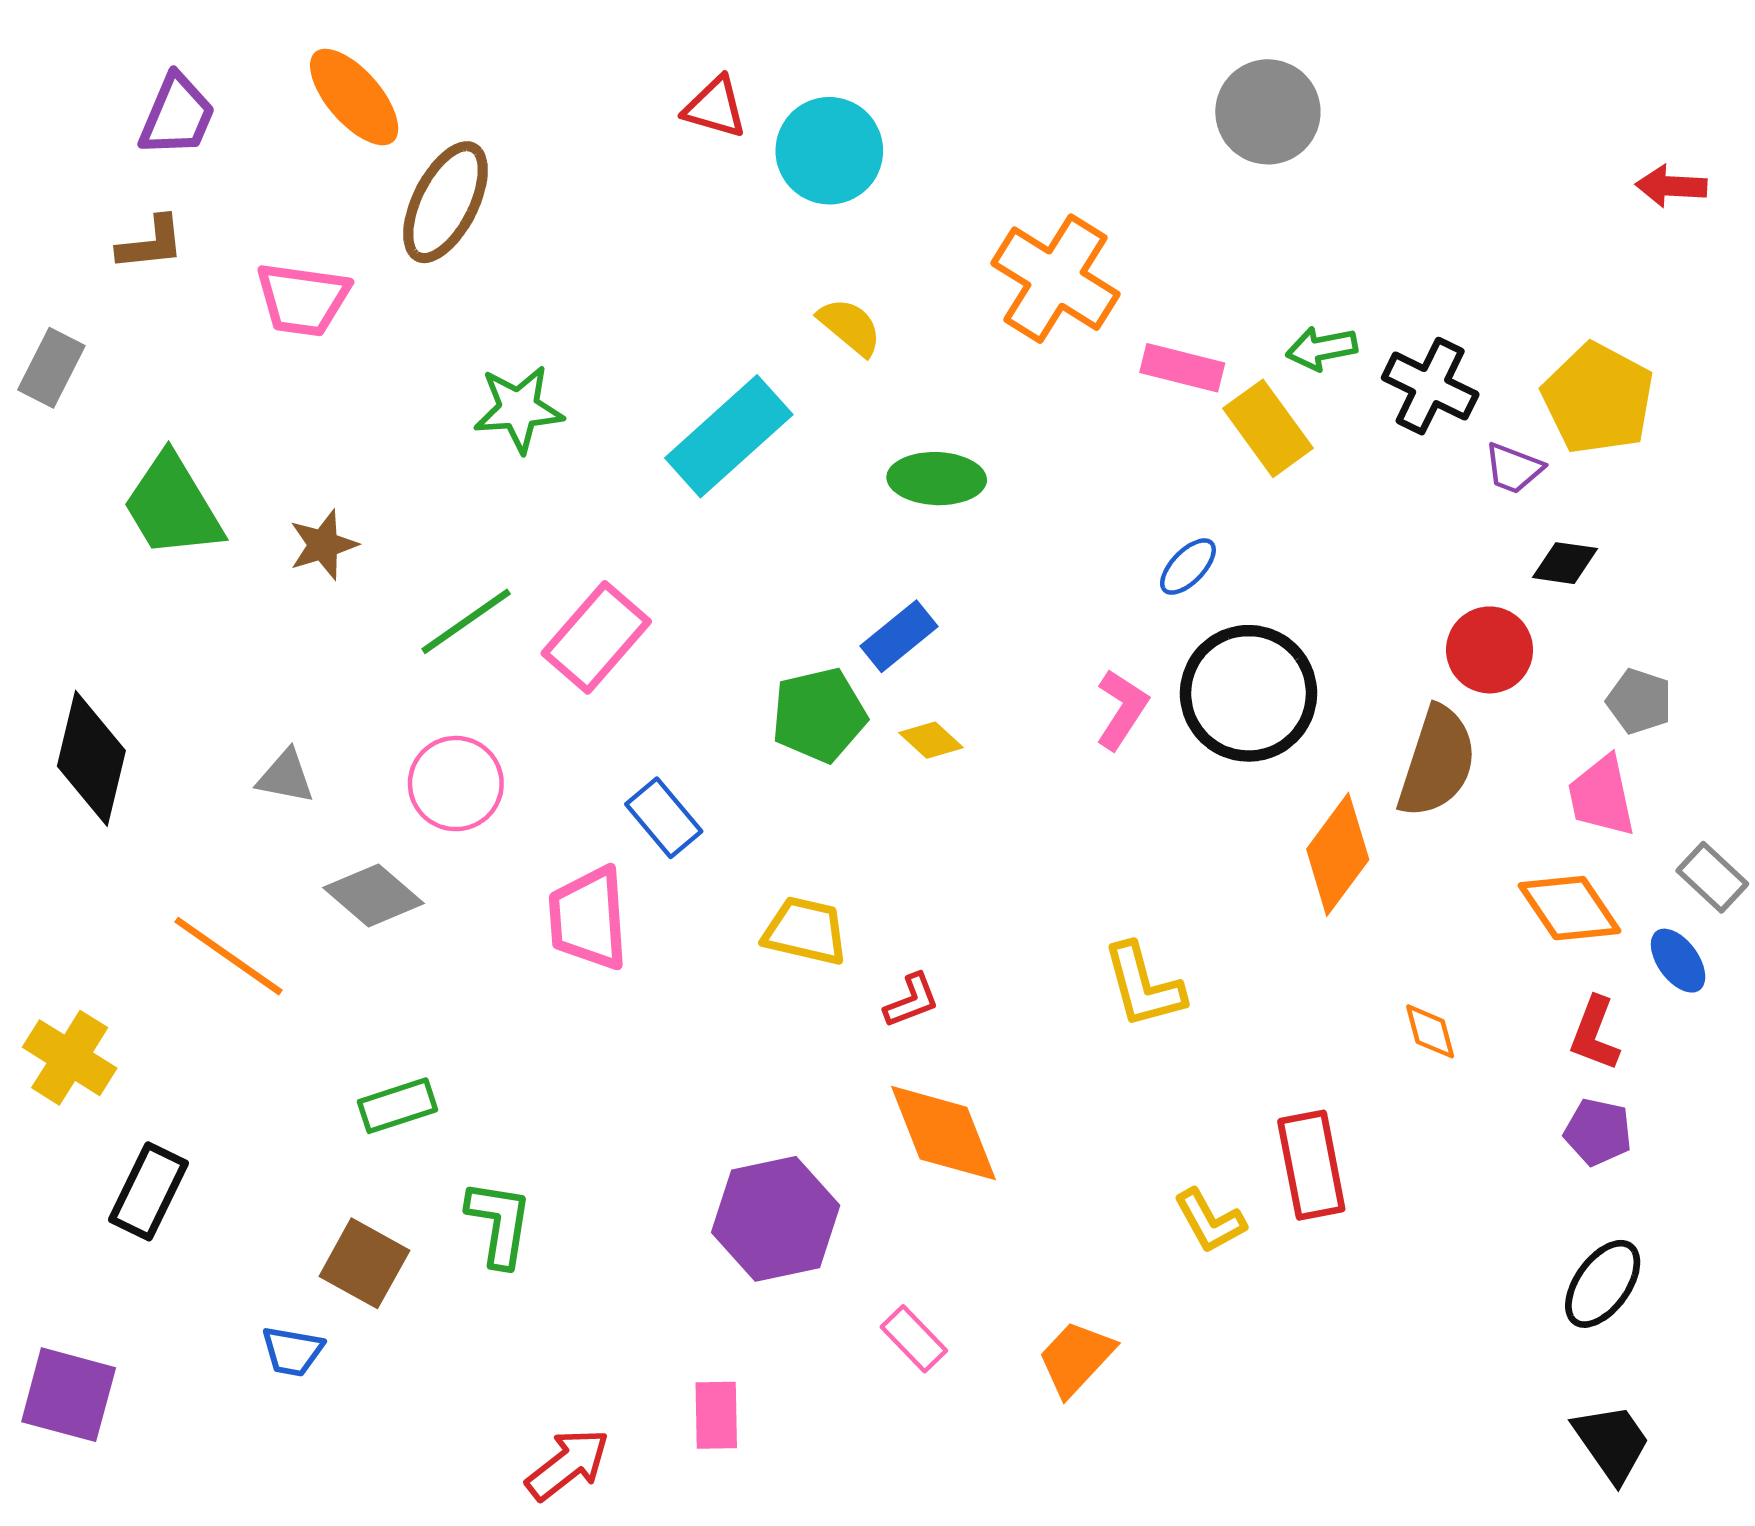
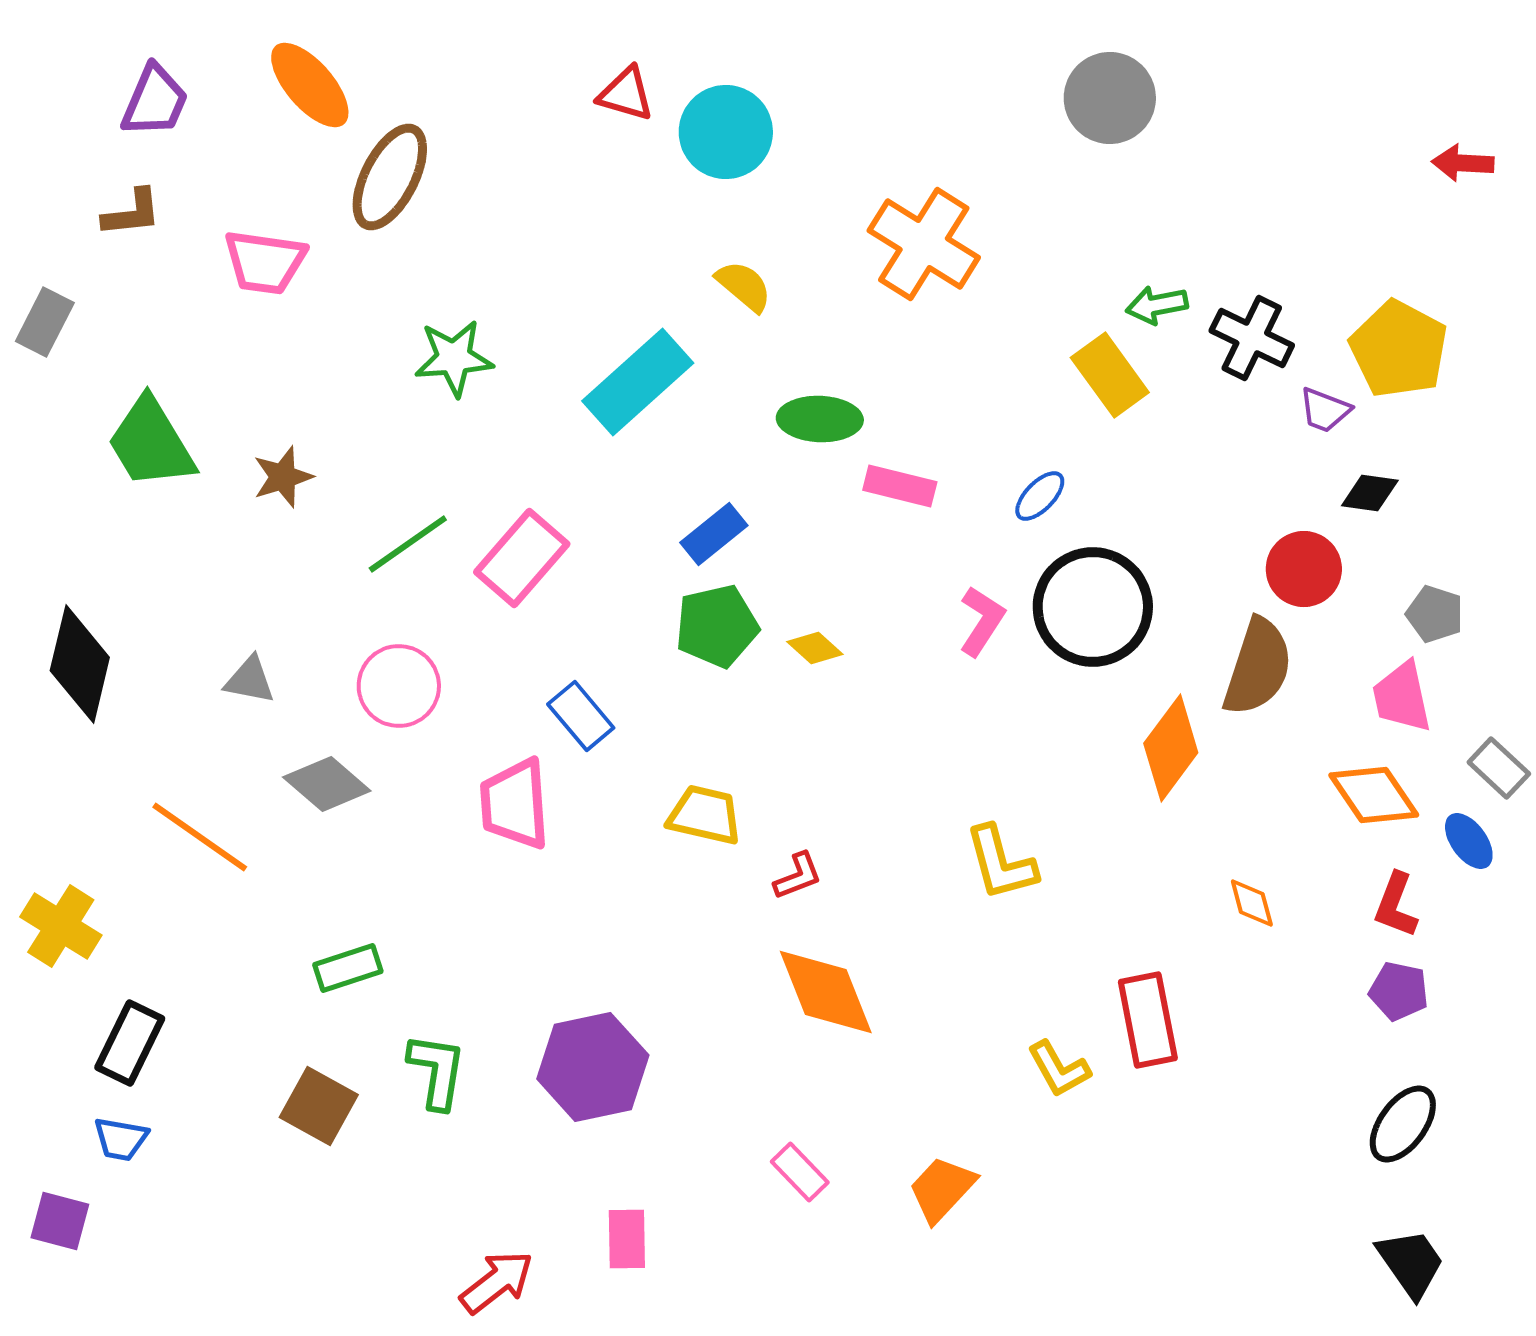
pink rectangle: (1182, 368) -> (900, 486), moved
blue rectangle: (899, 636) -> (714, 534), moved
purple hexagon: (776, 1219) -> (593, 1067), moved
blue trapezoid: (292, 1351) -> (121, 1139), moved
purple square: (69, 1395) -> (60, 1221), size x0.7

